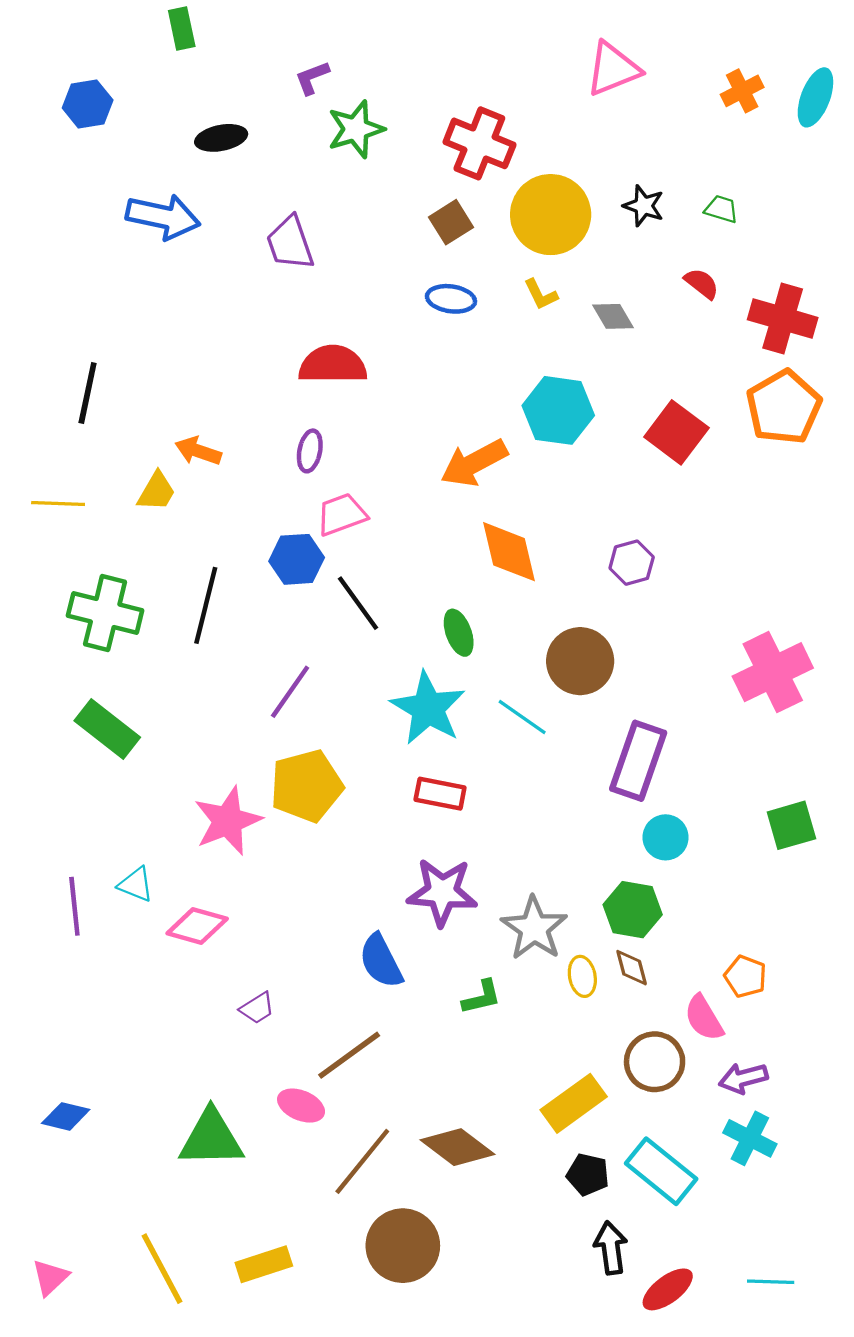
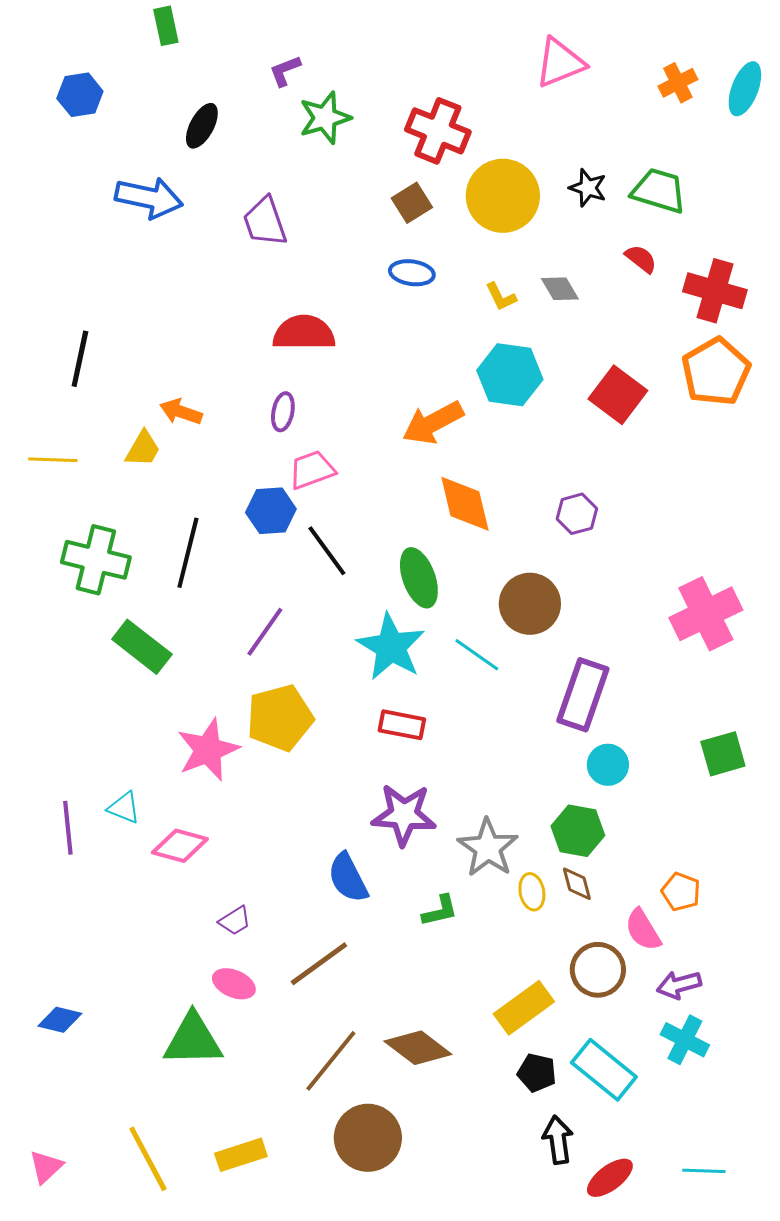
black ellipse: (221, 138) -> (202, 126), turned -51
green trapezoid: (721, 209) -> (659, 191), size x1.8
yellow L-shape: (541, 294) -> (501, 297), moved
green ellipse: (459, 633) -> (419, 578), size x1.4
green rectangle: (107, 729) -> (142, 647), moved
pink ellipse: (301, 1106) -> (234, 984), moved

